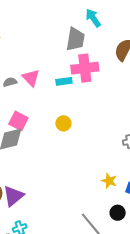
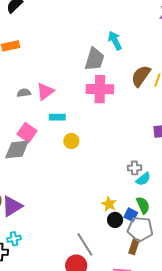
pink triangle: (31, 78) -> (45, 91), turned 30
cyan rectangle: (64, 81) -> (57, 117), moved
black circle: (118, 213) -> (115, 220), moved

